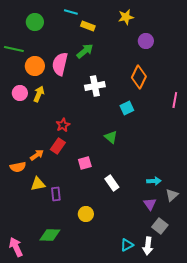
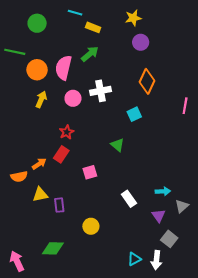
purple circle: (146, 41) -> (141, 42), moved
pink circle: (20, 93) -> (73, 98), moved
white rectangle: (112, 183) -> (129, 199), moved

